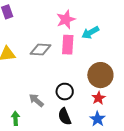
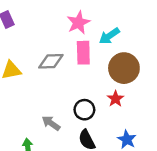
brown circle: (100, 75) -> (124, 68), moved
red star: (98, 98) -> (115, 99), moved

